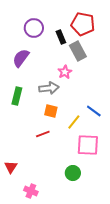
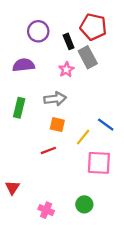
purple semicircle: (21, 58) -> (24, 65), turned 48
pink star: (65, 72) -> (66, 70), moved
green circle: (73, 173) -> (84, 204), moved
pink cross: (31, 191) -> (46, 210), moved

